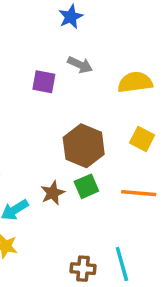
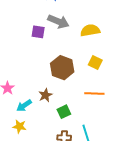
gray arrow: (80, 65) -> (58, 21), size x1.5
green square: (86, 186) -> (64, 112), moved

